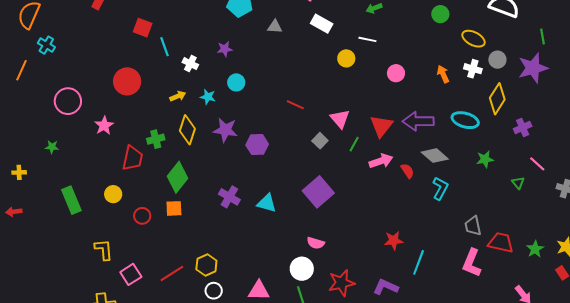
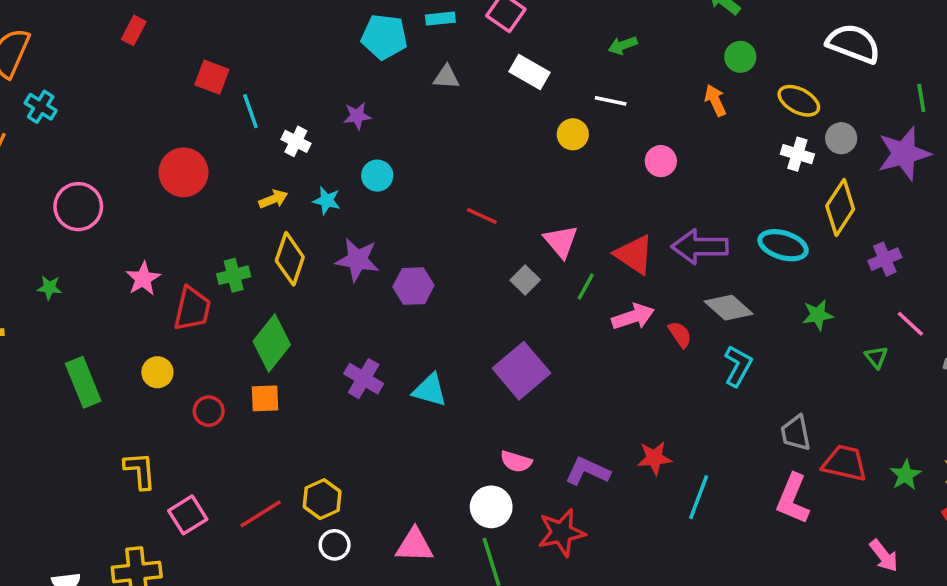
orange arrow: (443, 74) -> (715, 100), moved
pink star: (104, 126) -> (143, 279), moved
red triangle: (381, 126) -> (634, 254), turned -35
purple L-shape: (386, 287) -> (587, 471), moved

